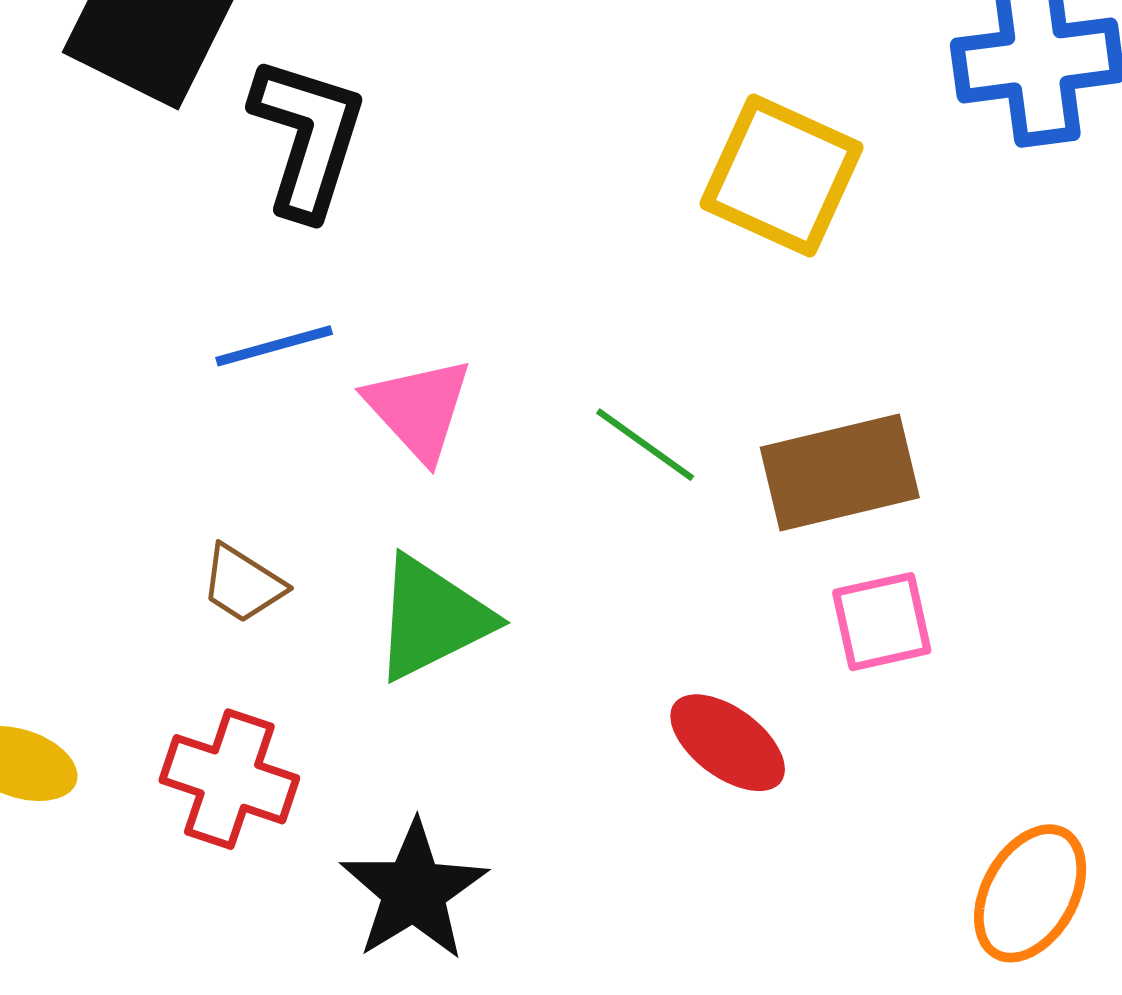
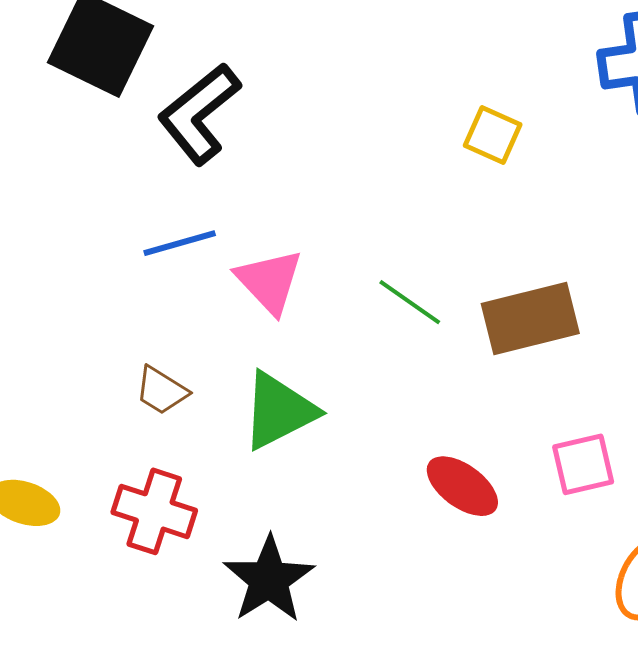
black L-shape: (308, 137) -> (199, 114), turned -146
yellow square: (782, 176) -> (493, 135), size x0.6
pink square: (882, 622) -> (583, 464), moved

